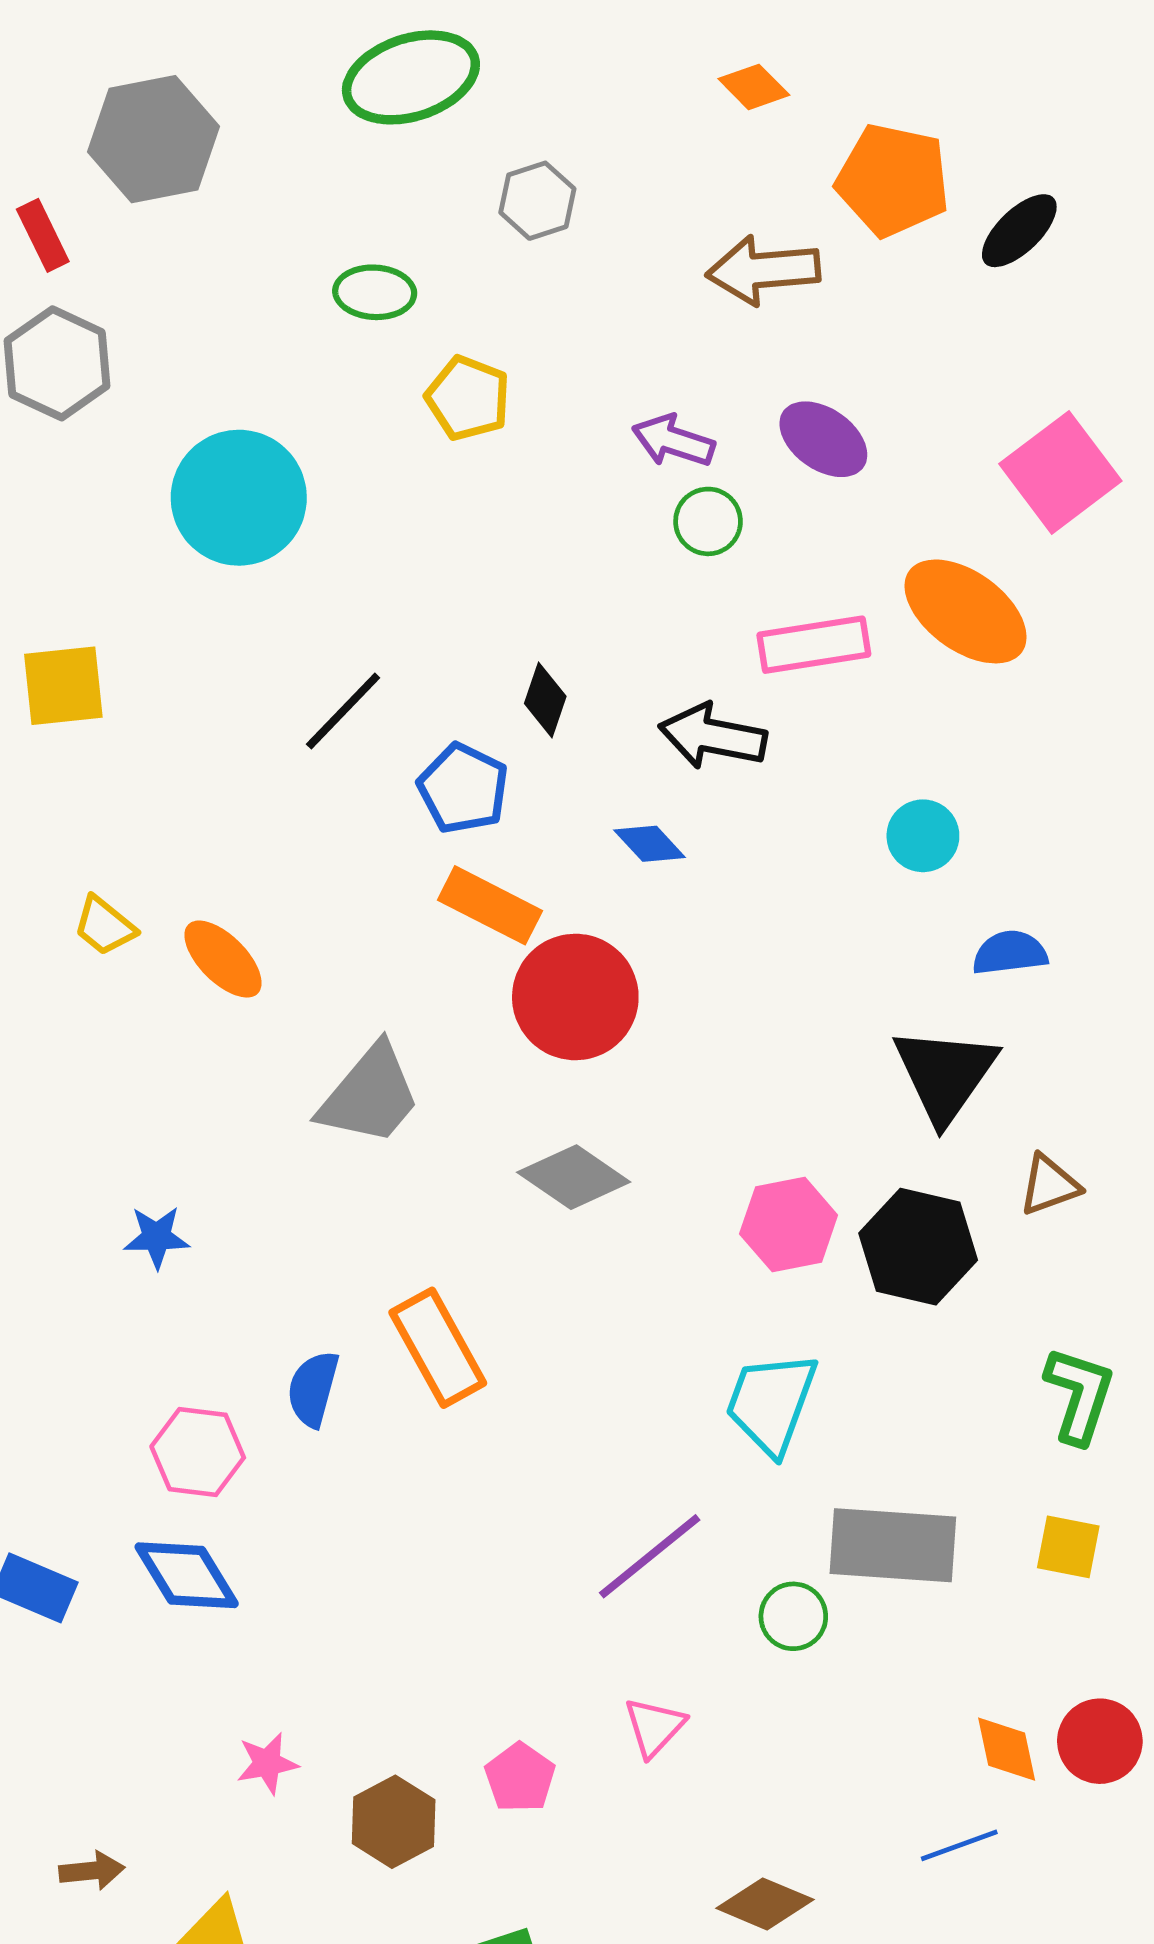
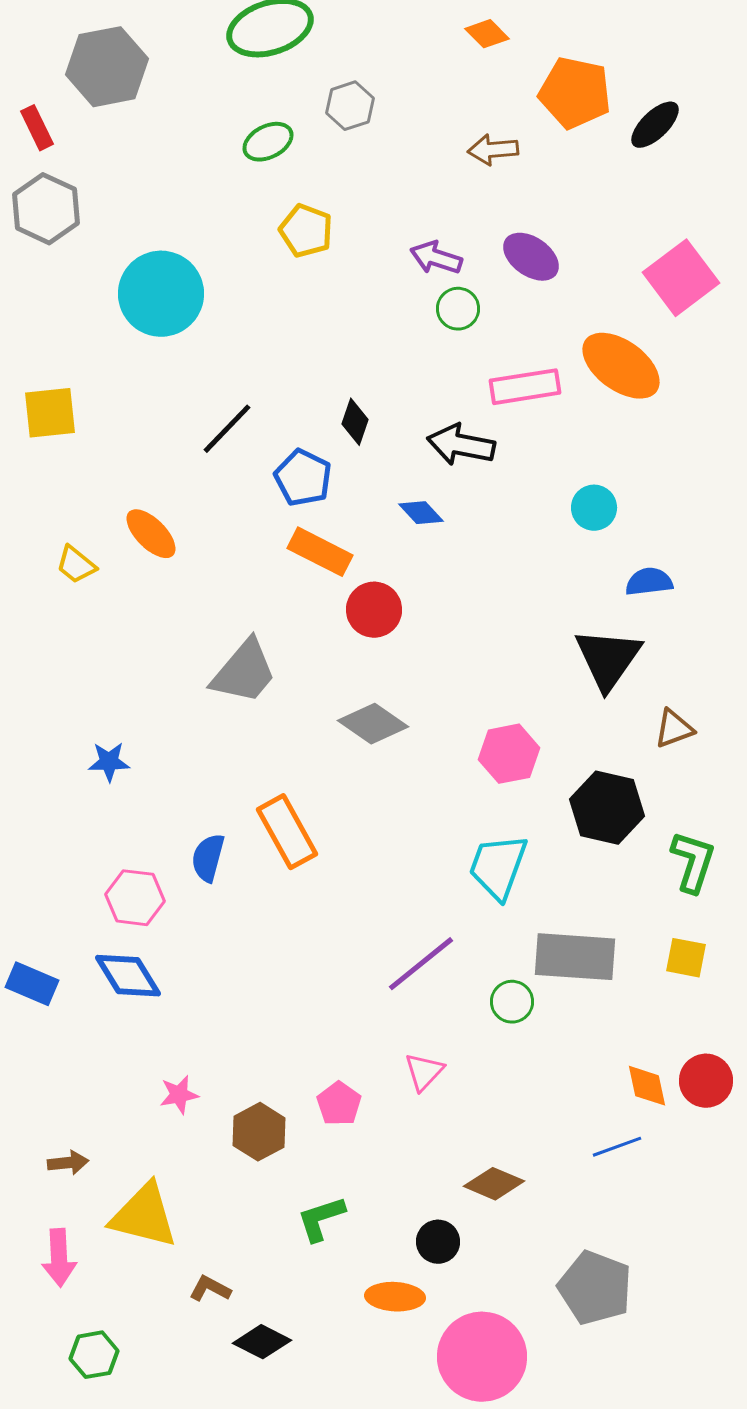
brown arrow: (763, 270) -> (493, 150), size x0.7
green ellipse: (375, 292) -> (268, 142), moved, turned -30
orange ellipse: (223, 959) -> (151, 534), moved
red circle: (575, 997) -> (374, 610), size x0.7
black hexagon: (918, 1247) -> (607, 808), moved

